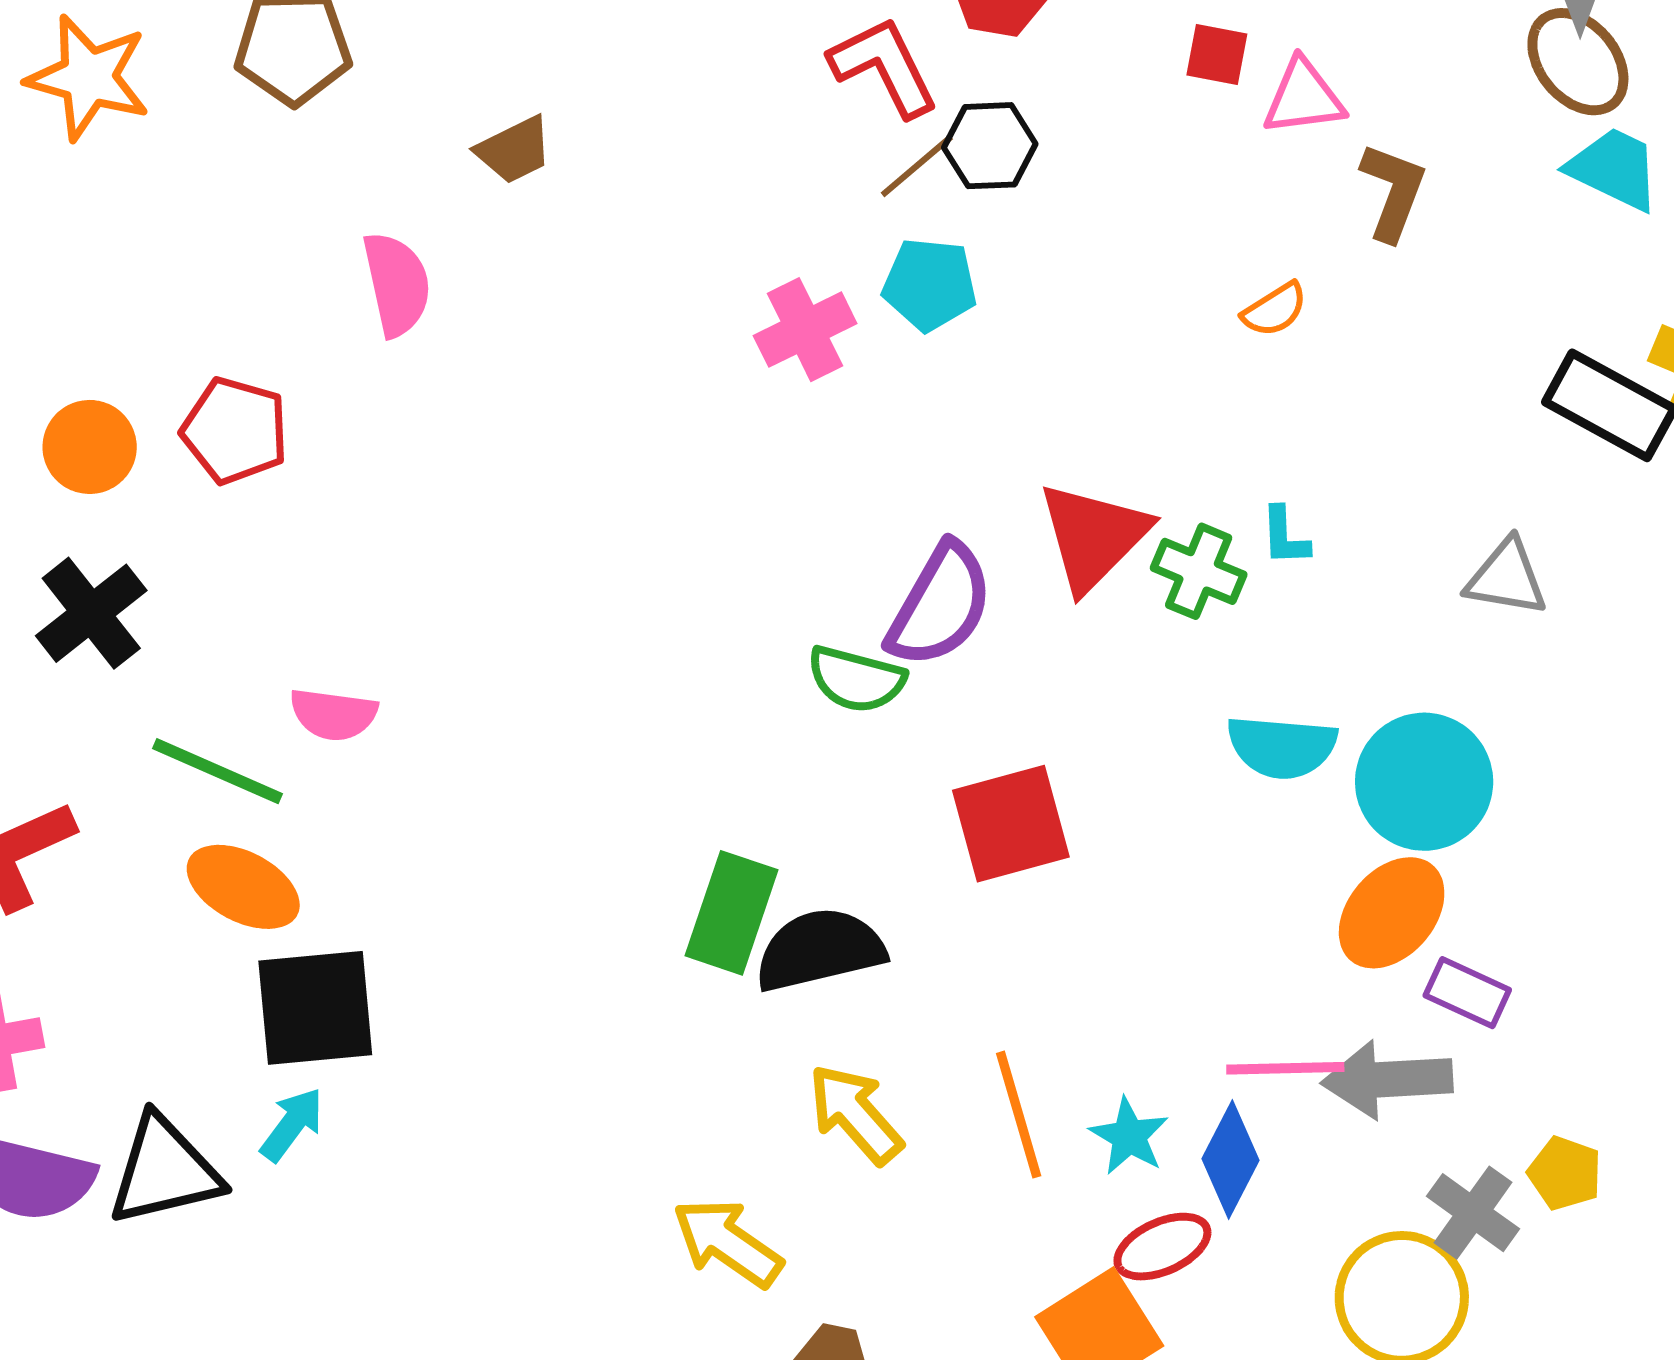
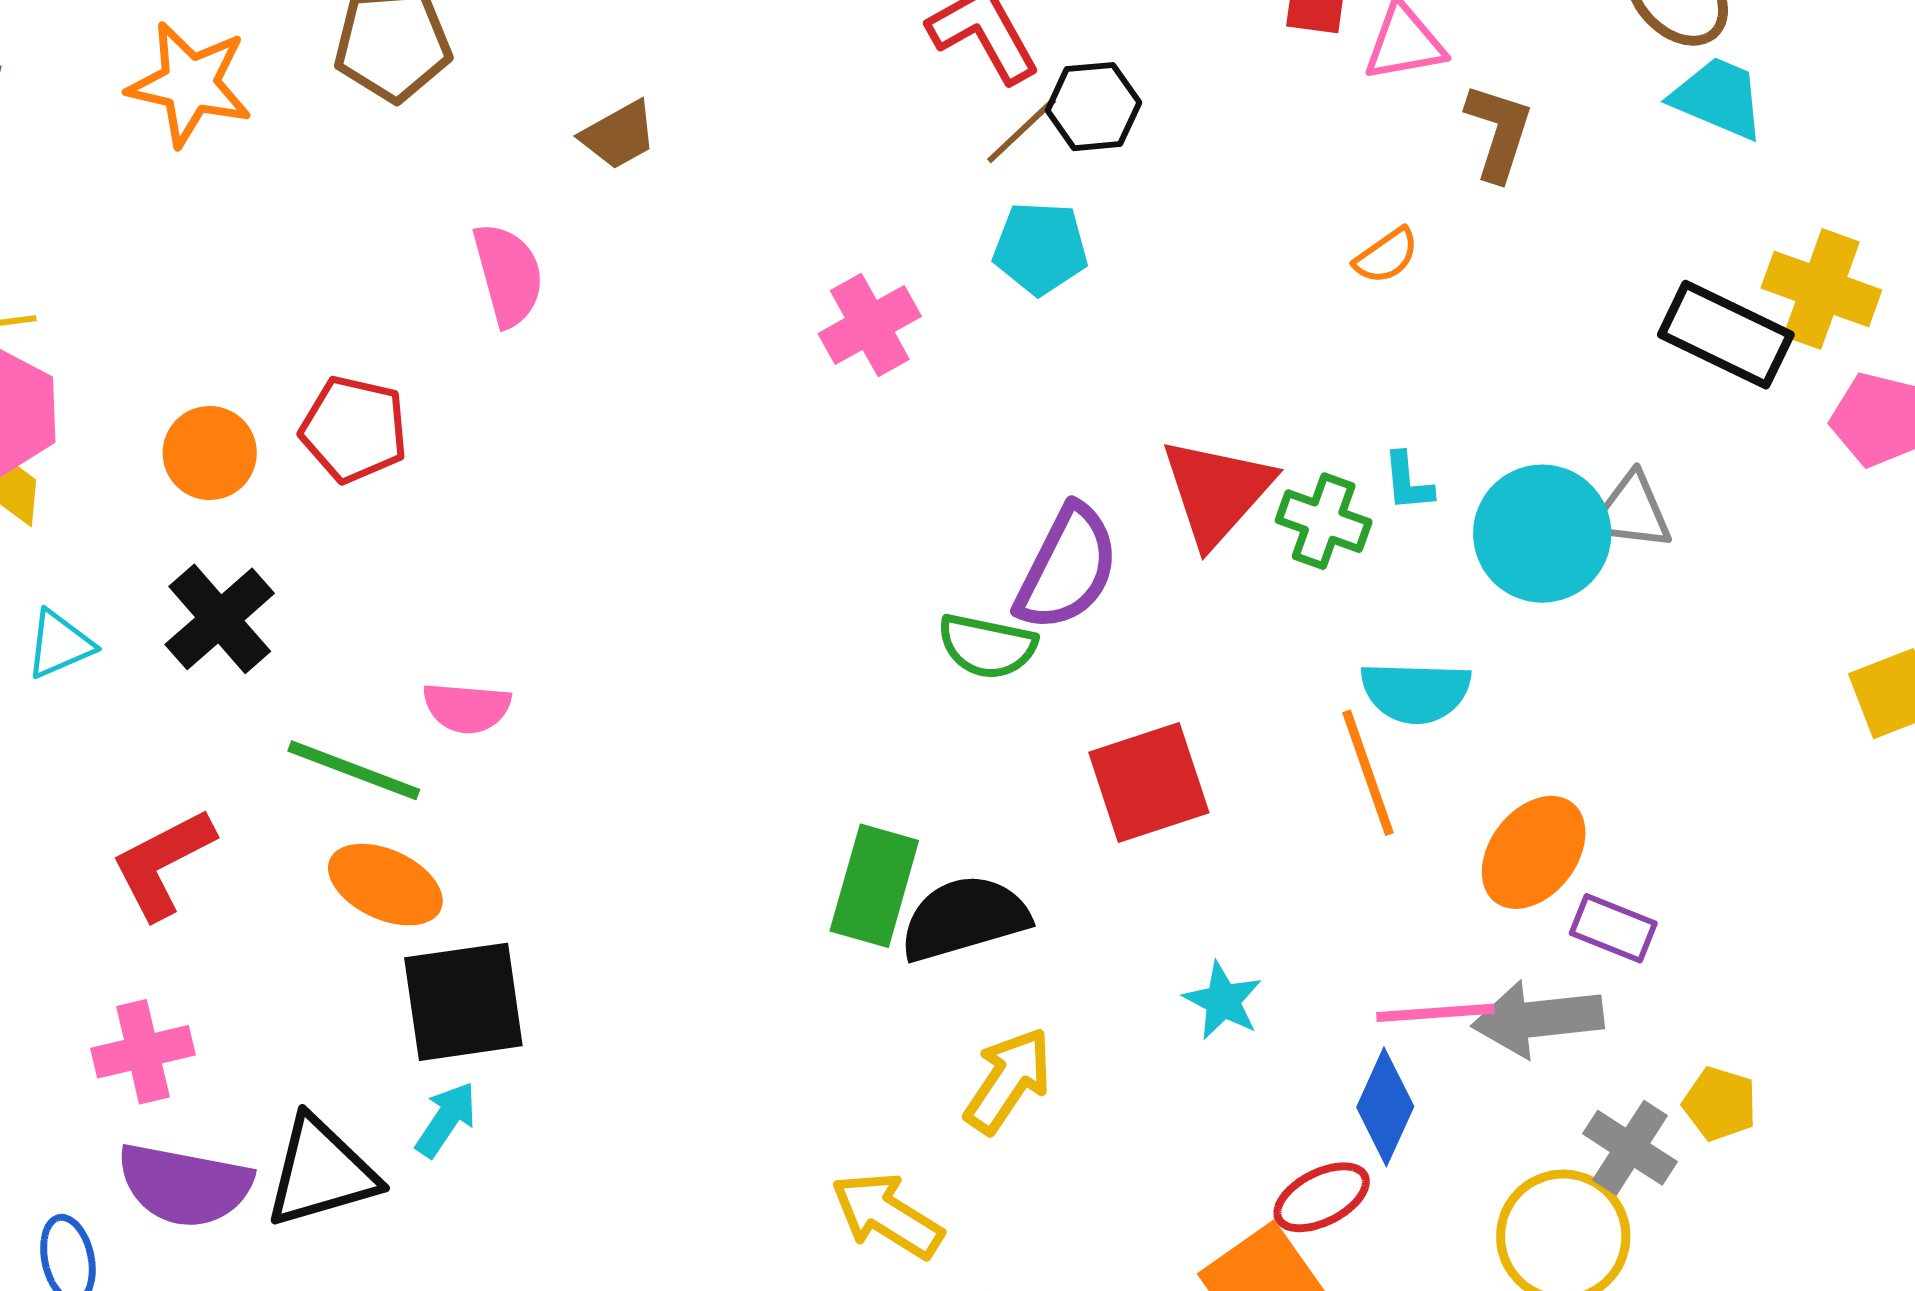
pink cross: (805, 330) -> (870, 325), moved
cyan circle: (1424, 782) -> (1542, 534), moved
yellow arrow: (855, 1114) -> (1008, 1080), turned 78
orange line: (1019, 1115) -> (1368, 773), moved
cyan star: (1129, 1136) -> (1223, 1001), moved

